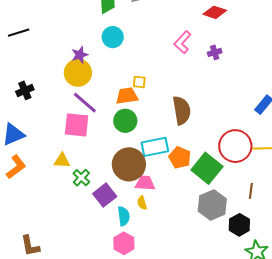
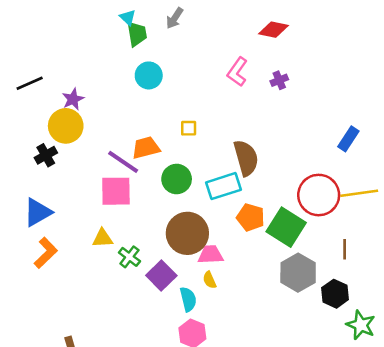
purple star: (80, 55) -> (73, 99), moved
yellow circle: (78, 73) -> (66, 126), moved
orange trapezoid: (127, 96) -> (146, 148), moved
cyan rectangle: (155, 147) -> (224, 186), moved

